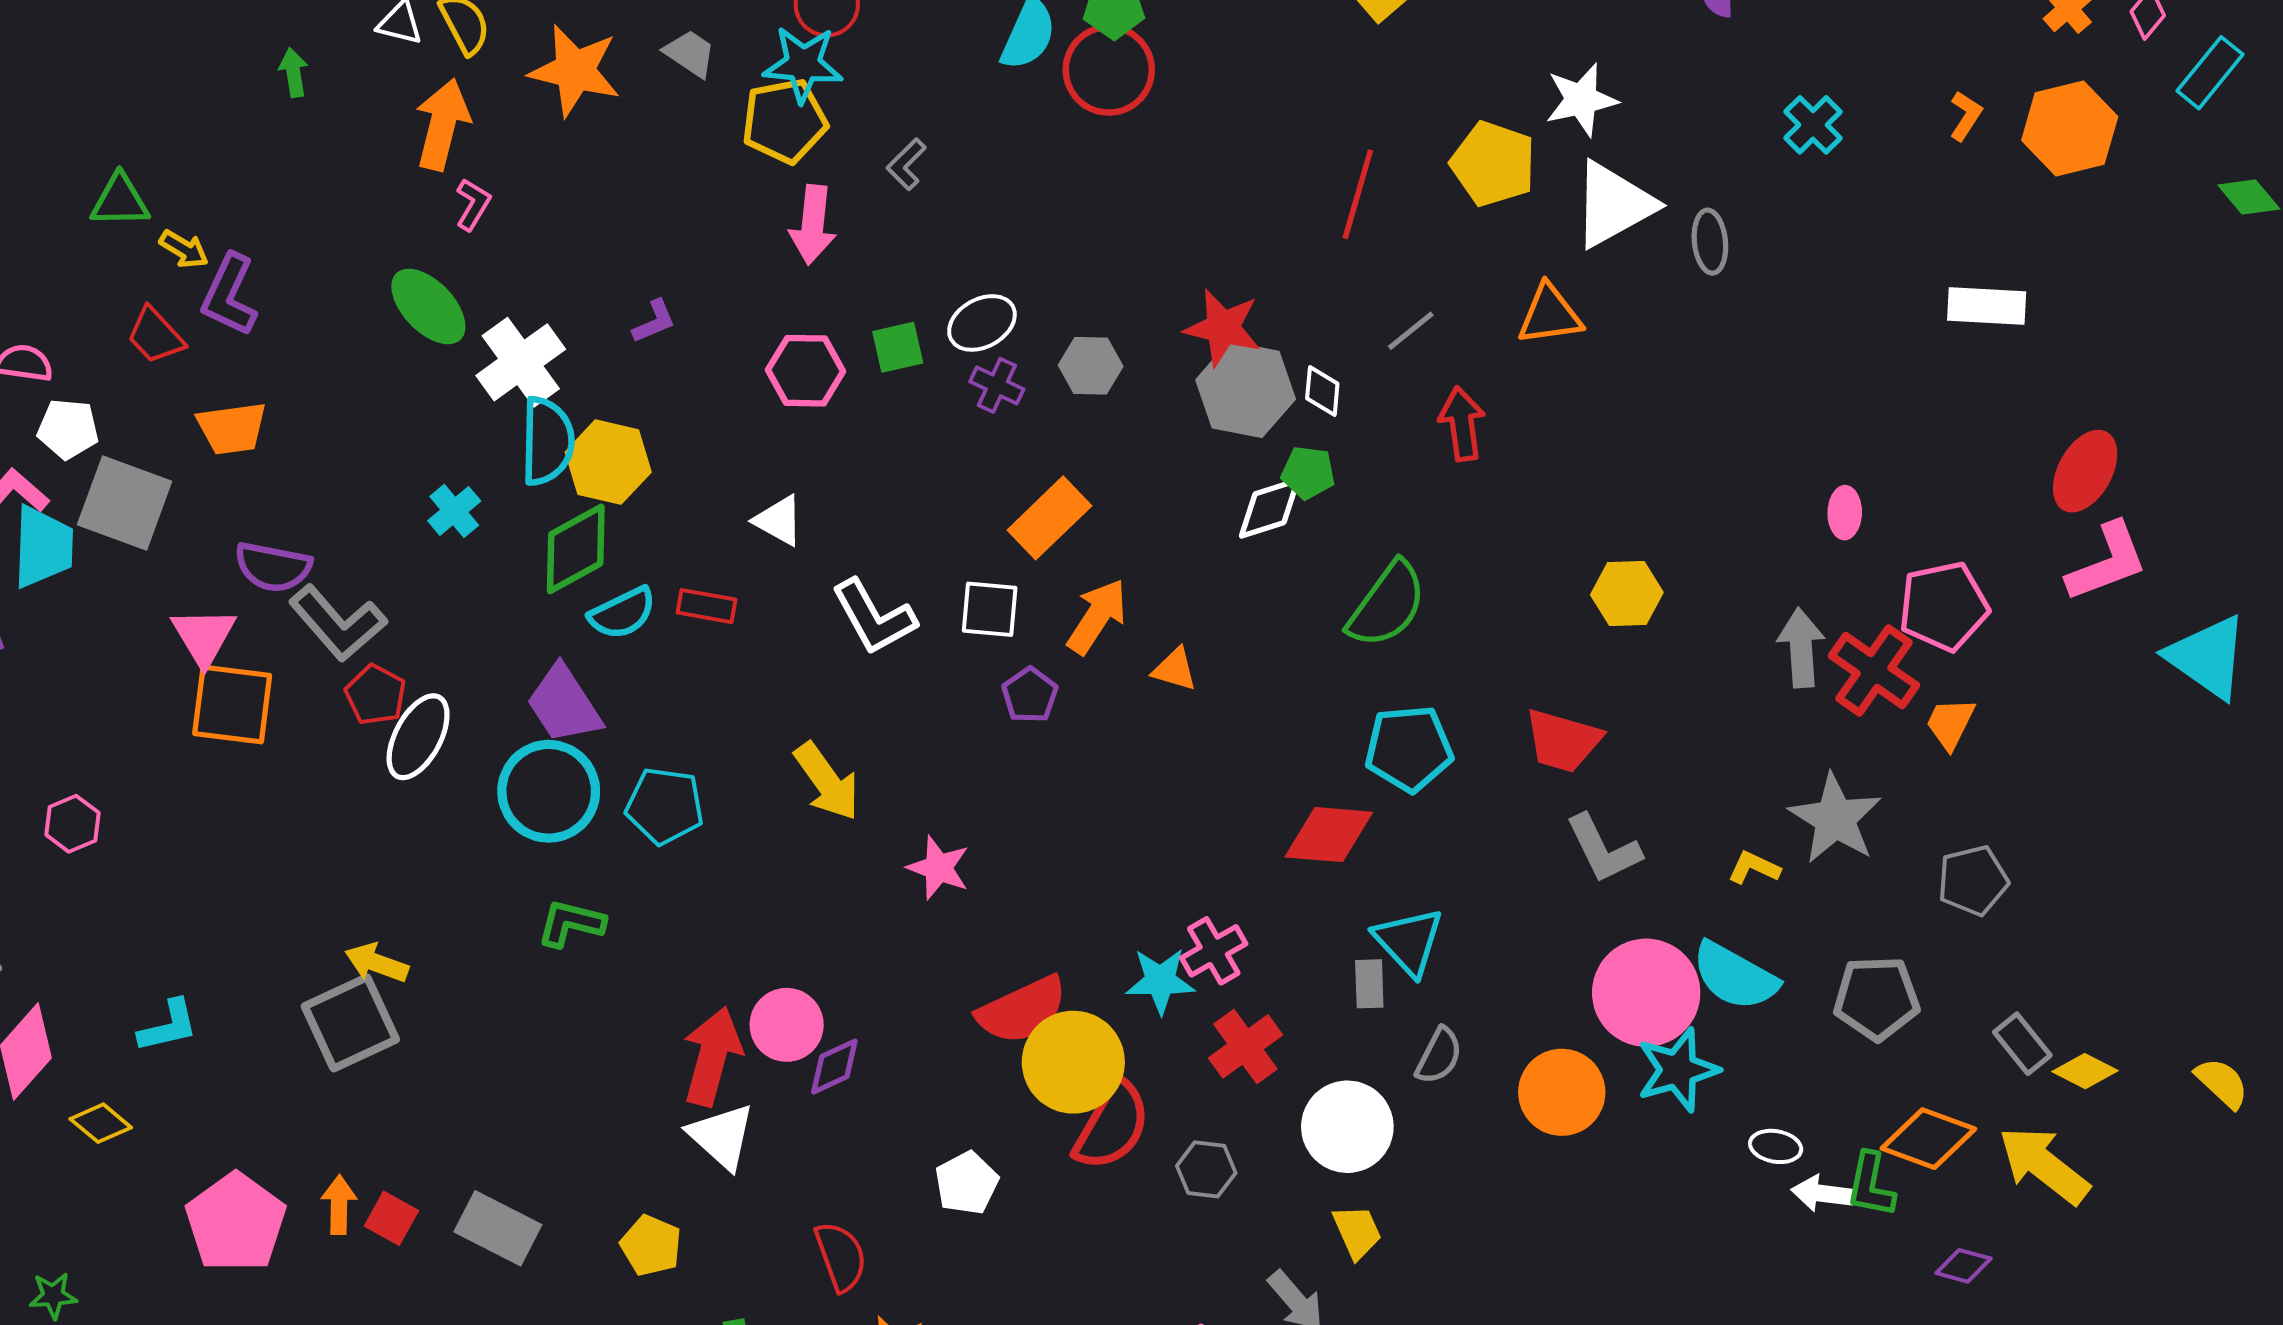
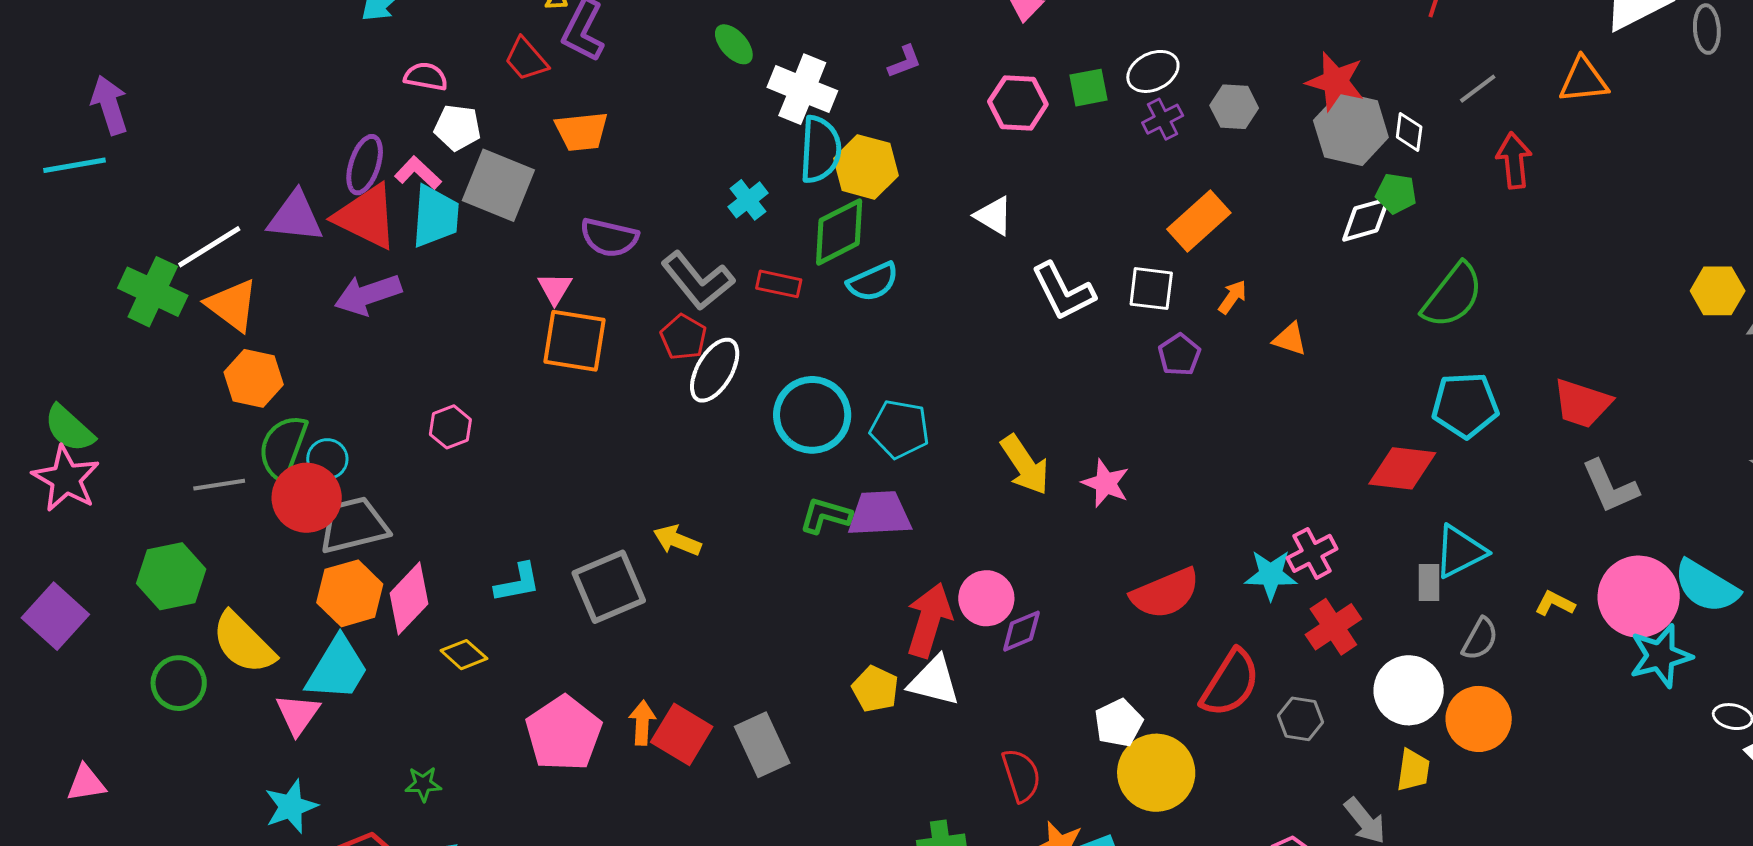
green ellipse: (428, 307) -> (734, 44), size x0.7
white cross: (521, 362) -> (802, 89), turned -34
purple cross: (997, 385) -> (1163, 119), turned 36
yellow hexagon: (1627, 594) -> (1718, 291), moved
red rectangle: (707, 606) -> (779, 284), moved
orange arrow: (1097, 616) -> (1232, 297), size x0.6
gray L-shape: (338, 623) -> (698, 281), moved
pink triangle: (204, 636) -> (555, 288), size x0.7
purple trapezoid: (564, 704) -> (879, 514), moved, turned 118
yellow arrow: (827, 782) -> (1025, 465), moved
yellow L-shape: (1754, 868) -> (1555, 603), moved
cyan triangle: (1409, 941) -> (1460, 552), turned 44
gray square: (350, 1023) -> (609, 587), moved
yellow circle: (1073, 1062) -> (1156, 773), moved
orange circle: (1562, 1092) -> (1479, 719), moved
white triangle: (722, 1136) -> (934, 681), turned -30
red square: (391, 1218) -> (682, 734), size x1.5
gray rectangle: (498, 1228) -> (762, 745), turned 36
yellow trapezoid: (1357, 1232) -> (1413, 770), turned 30
yellow pentagon: (651, 1246) -> (875, 689), moved

